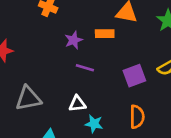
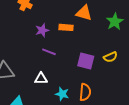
purple square: (134, 76) -> (86, 61), turned 30
cyan star: (94, 124) -> (62, 94), moved

